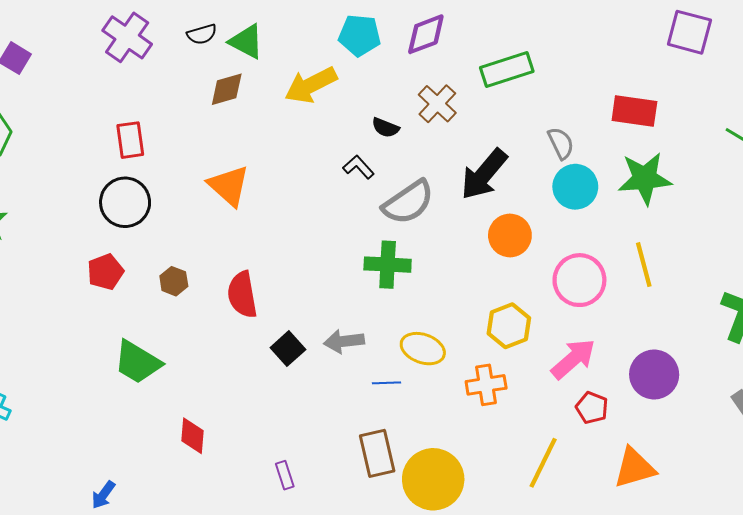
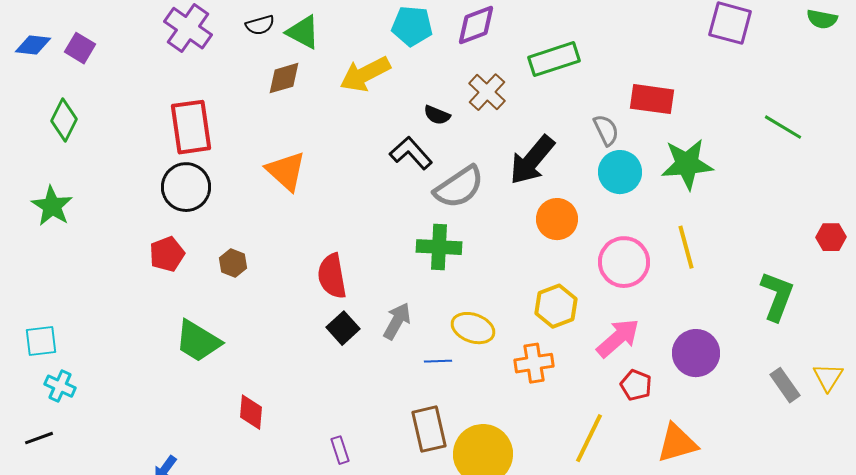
red rectangle: (634, 111) -> (652, 99), moved
red rectangle: (130, 140) -> (191, 127), size x1.5
black L-shape: (358, 167) -> (411, 153), size x1.4
red semicircle: (242, 295) -> (332, 276), moved
gray arrow: (344, 341) -> (397, 321), turned 126

